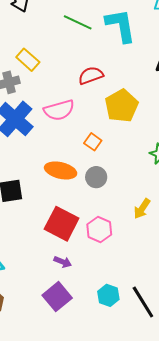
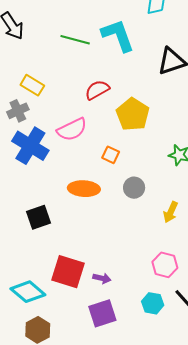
gray circle: (96, 177) -> (134, 188), moved
red square: (62, 224) -> (68, 272), moved
pink hexagon: (99, 230) -> (165, 265), moved
purple square: (57, 297) -> (102, 313), turned 32

